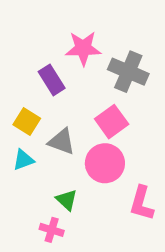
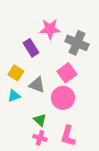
pink L-shape: (142, 203) -> (68, 136), moved
pink cross: (52, 230) -> (40, 138), moved

